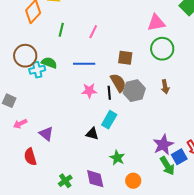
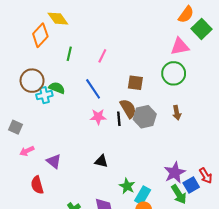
pink triangle: (156, 23) -> (180, 47), moved
blue line: (84, 64) -> (93, 89), turned 55
cyan rectangle: (109, 120) -> (143, 195), moved

